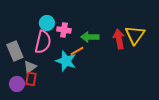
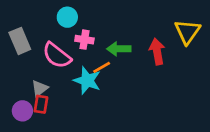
cyan circle: (47, 23) -> (67, 17), moved
yellow triangle: (135, 35) -> (187, 32), moved
pink semicircle: (43, 42) -> (57, 55), turned 115
gray rectangle: (15, 51) -> (20, 41), moved

